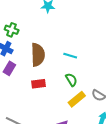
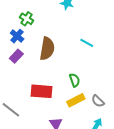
cyan line: (70, 56) -> (87, 43), moved
red rectangle: (39, 84) -> (42, 91), moved, size x1.5

